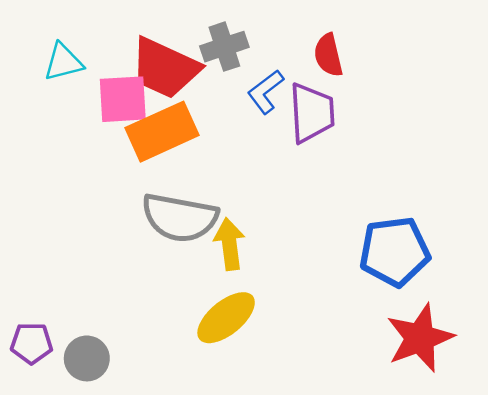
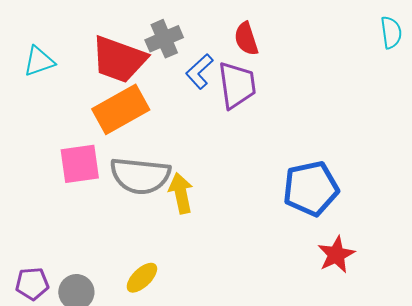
pink square: (123, 99) -> (80, 164), moved
yellow ellipse: (226, 318) -> (142, 278), moved, size x0.7
red star: (420, 338) -> (336, 255), size x0.7

